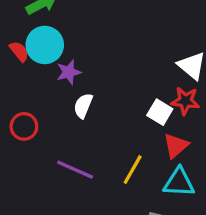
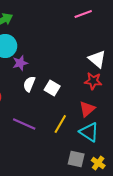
white square: (160, 112) -> (52, 88), moved
cyan triangle: (179, 182) -> (89, 132), turned 30

